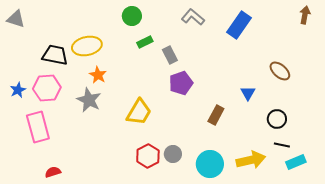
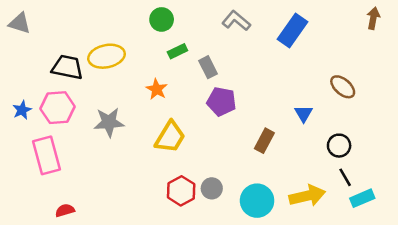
orange star: (98, 75) -> (157, 89), moved
purple pentagon: (181, 83) -> (222, 101), turned 30
gray star: (89, 100) -> (109, 122), turned -30
black line: (282, 145) -> (345, 177), turned 49

